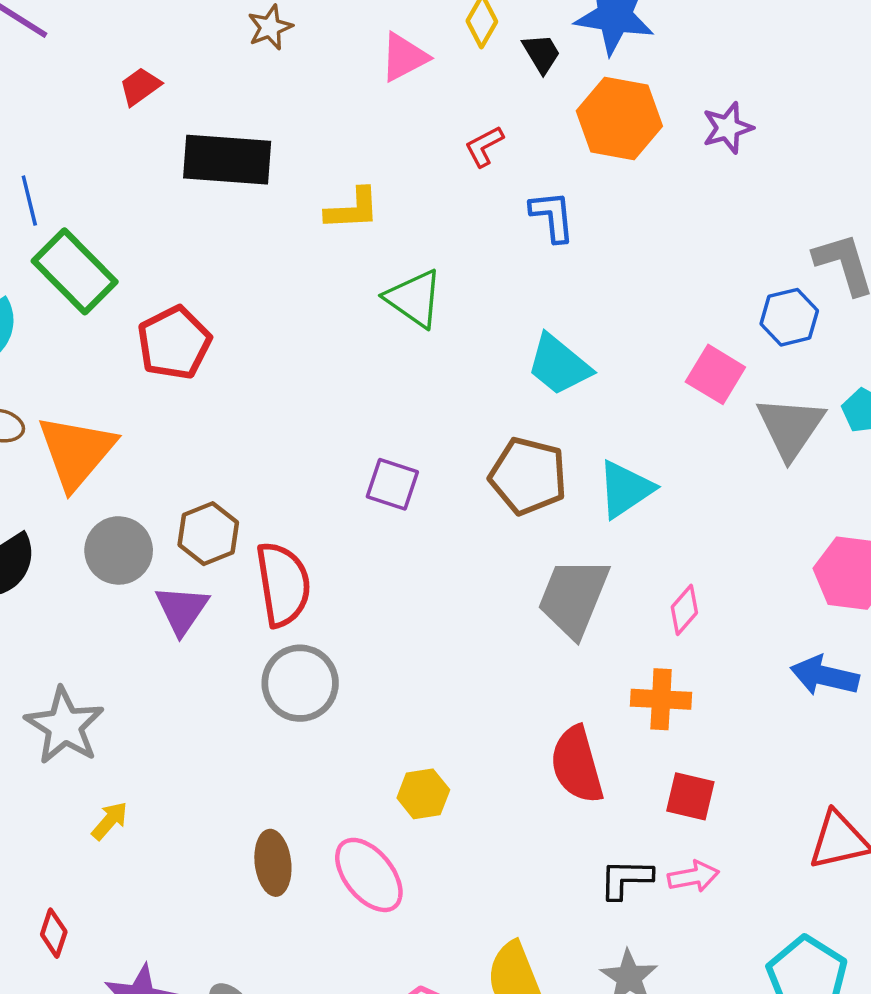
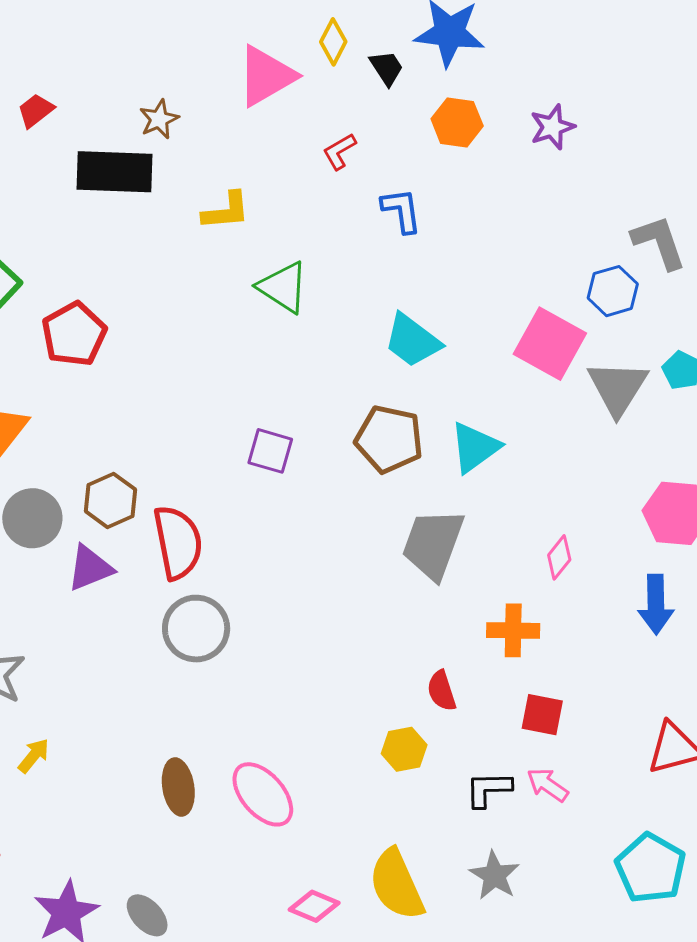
brown star: (270, 27) -> (159, 119), moved
pink triangle: (404, 57) -> (266, 76), size x1.4
orange hexagon: (619, 119) -> (457, 122), size x0.7
pink square: (715, 374) -> (550, 344), size x1.4
purple triangle: (182, 610) -> (90, 568), turned 36
pink diamond: (684, 610) -> (559, 557), moved
blue arrow: (825, 676) -> (656, 604), turned -102
red semicircle: (577, 765) -> (442, 691), size x0.6
yellow hexagon: (423, 794) -> (404, 749), moved
pink arrow: (693, 877) -> (548, 785), turned -132

